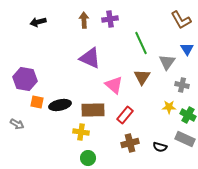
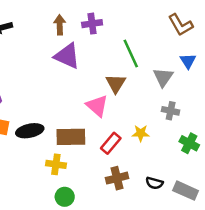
purple triangle: (90, 58) -> (67, 56), moved
brown triangle: (142, 77) -> (116, 83), moved
gray cross: (182, 85) -> (171, 111), moved
yellow star: (169, 107) -> (141, 133), moved
gray rectangle: (185, 139) -> (186, 191), moved

